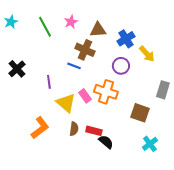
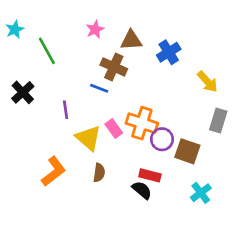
green line: (45, 27) -> (47, 51), moved
yellow arrow: (147, 54) -> (207, 82), moved
purple circle: (121, 66) -> (162, 139), moved
red rectangle: (94, 131) -> (150, 175), moved

